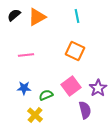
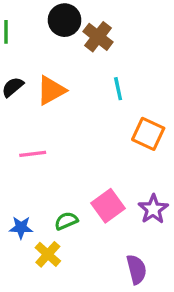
orange square: (75, 51) -> (148, 134), moved
blue star: (24, 88) -> (21, 228), moved
purple semicircle: (85, 110) -> (136, 269), moved

